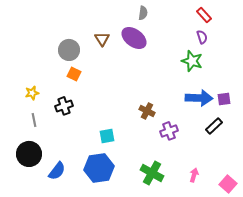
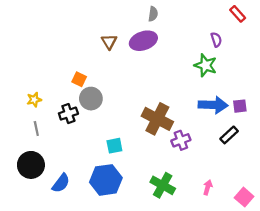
red rectangle: (204, 15) -> (238, 14), moved
purple ellipse: (134, 38) -> (143, 41), turned -55
gray circle: (69, 50) -> (91, 99), moved
brown cross: (147, 111) -> (157, 119), size x1.8

